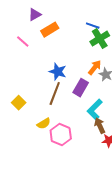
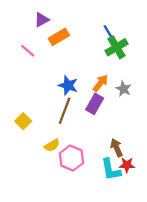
blue line: (93, 26) -> (108, 32), turned 40
orange arrow: (95, 68) -> (100, 83), moved
cyan L-shape: (95, 110) -> (111, 170), moved, turned -55

